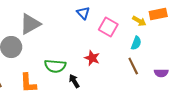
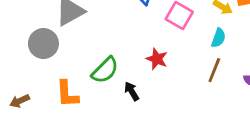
green semicircle: (55, 66) -> (105, 70), turned -50
brown line: (133, 66) -> (214, 70), turned 48

